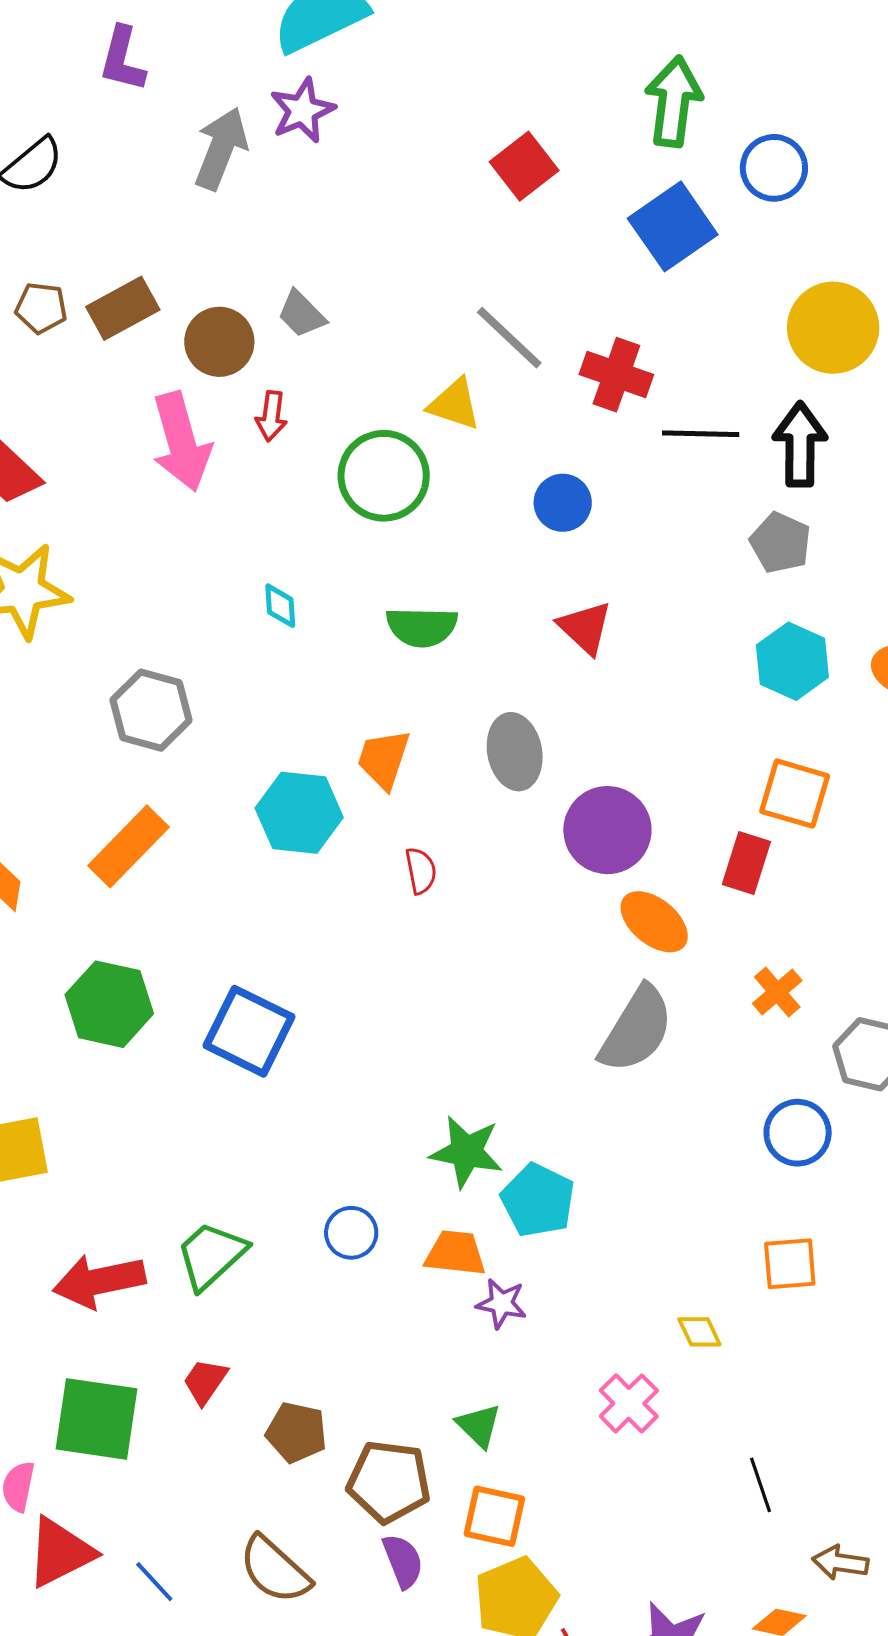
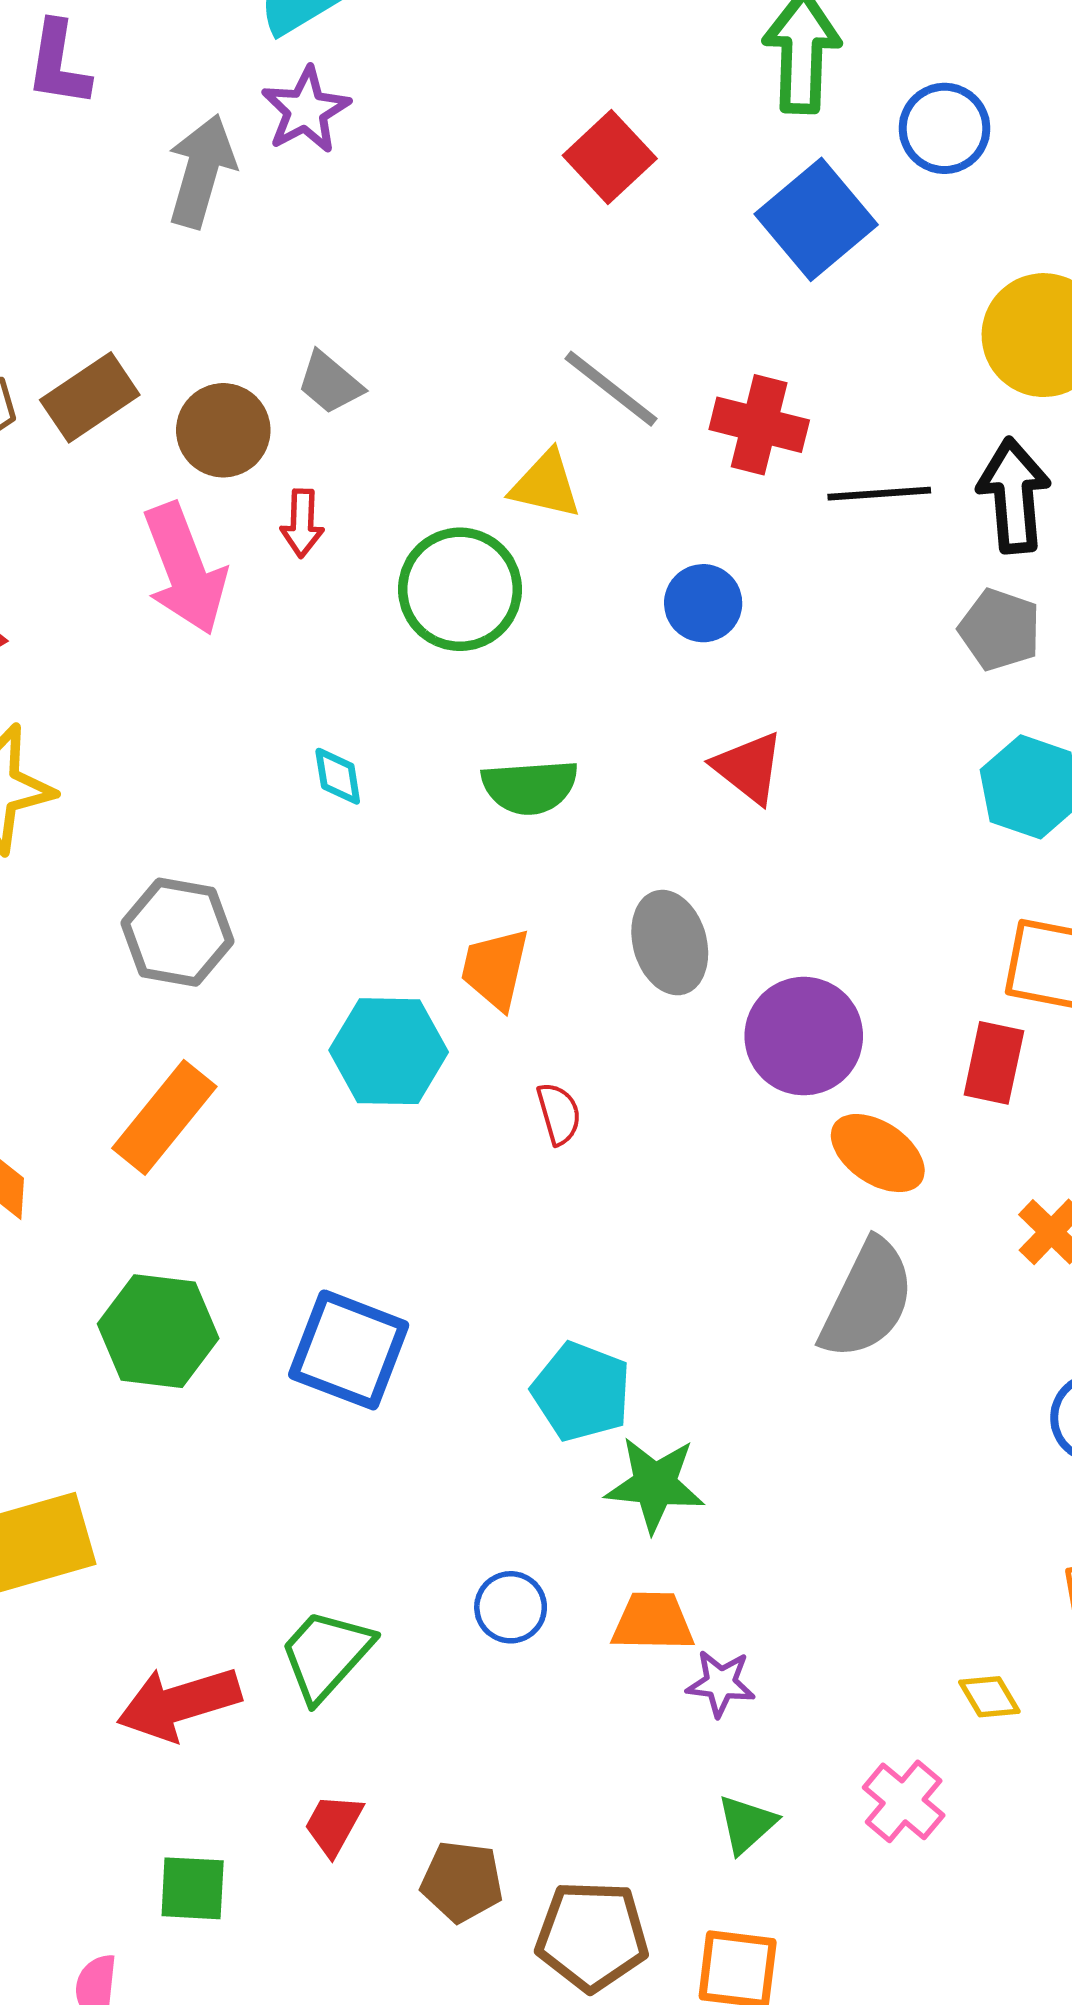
cyan pentagon: (538, 1200) -> (581, 1392), moved
green square: (96, 1419) -> (193, 1888), size x0.6
green triangle: (479, 1426) -> (747, 1824), moved, turned 39

